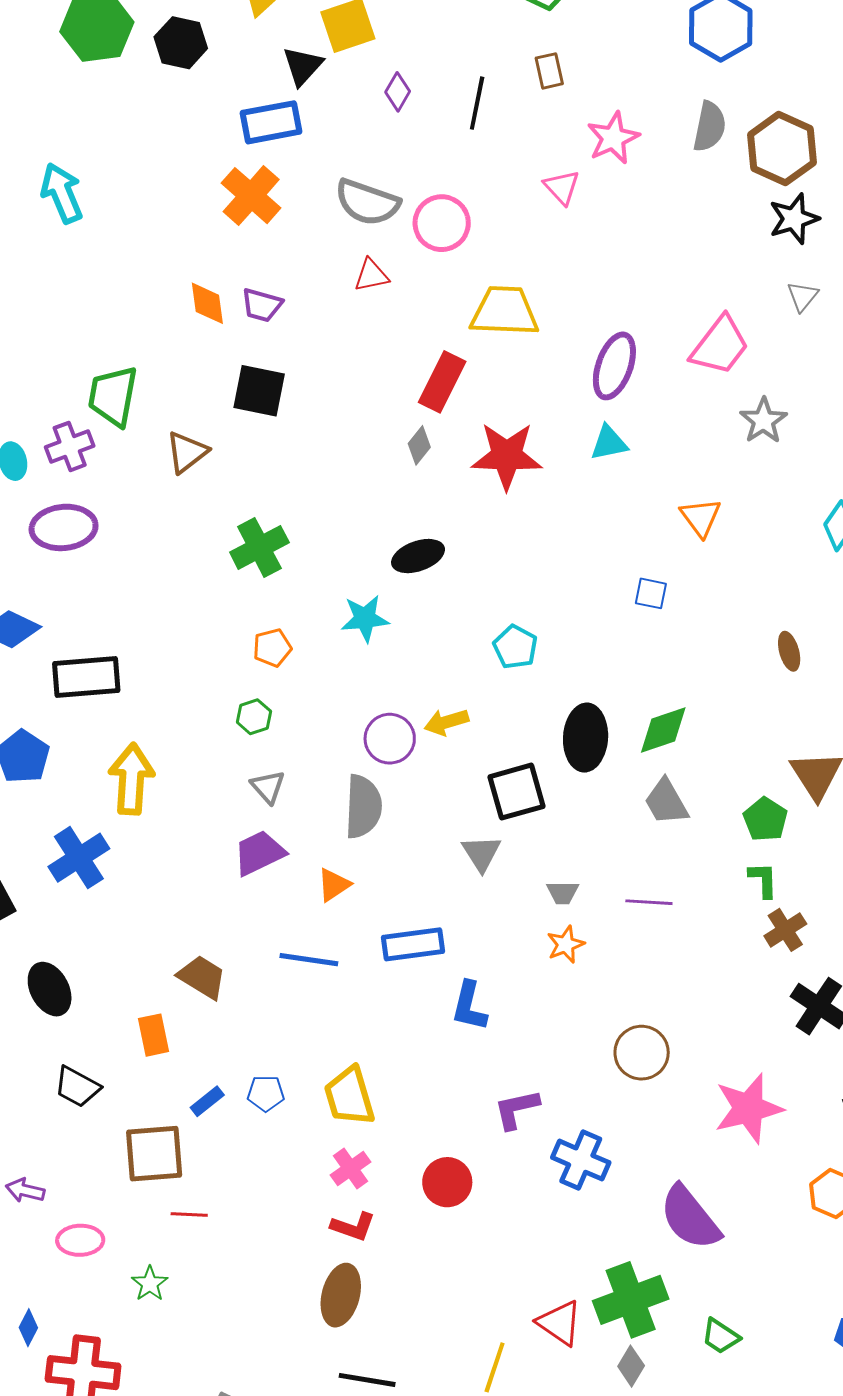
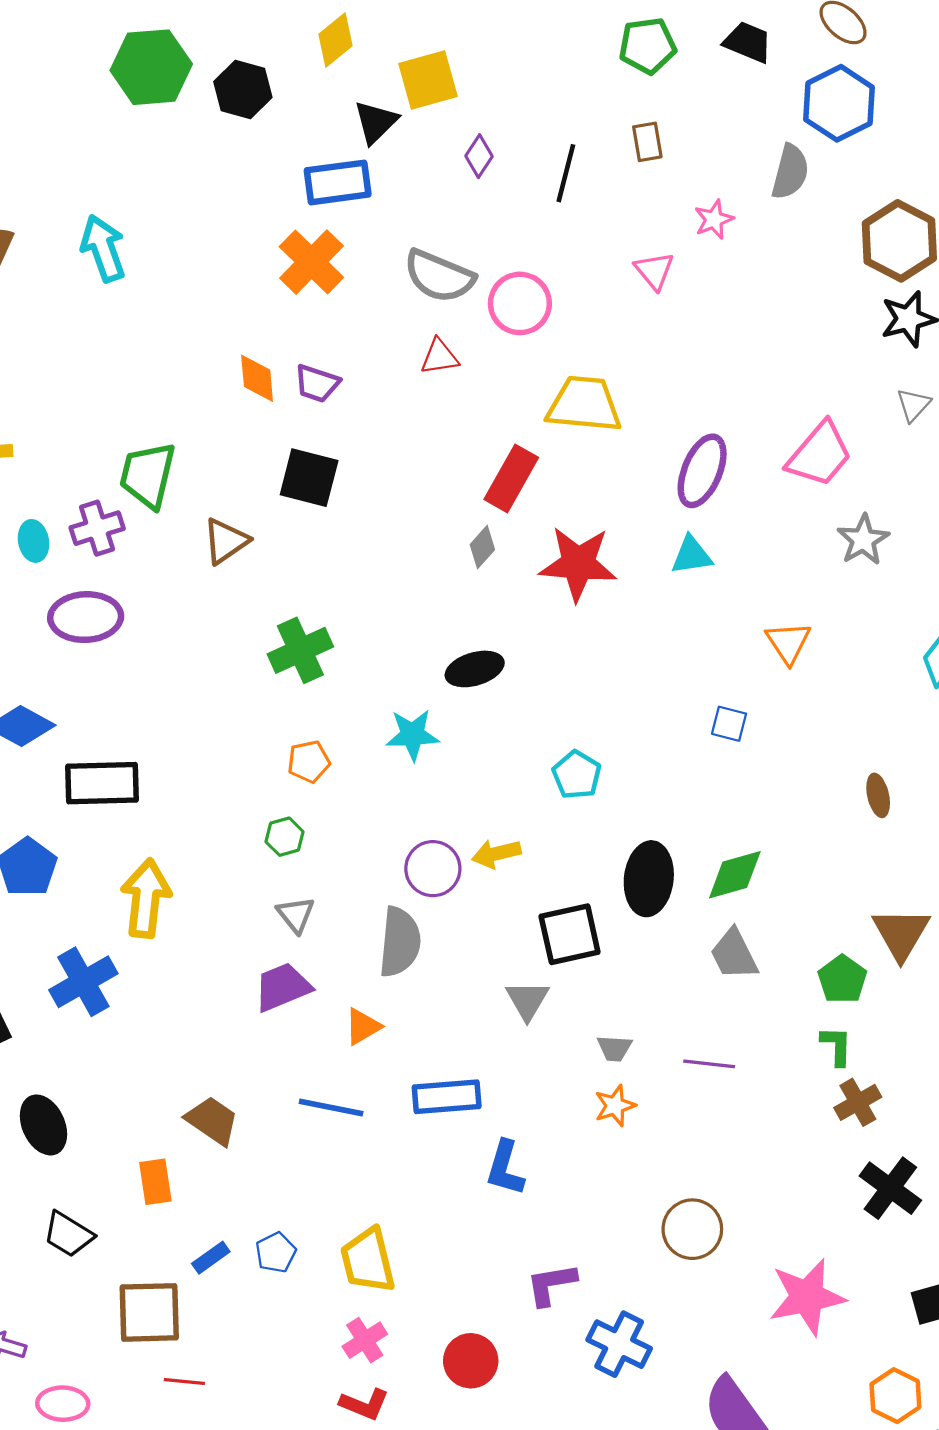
gray semicircle: (710, 127) -> (790, 172), moved
pink star: (613, 138) -> (714, 219), size x0.7
blue pentagon: (266, 1093) -> (276, 1253), turned -30

